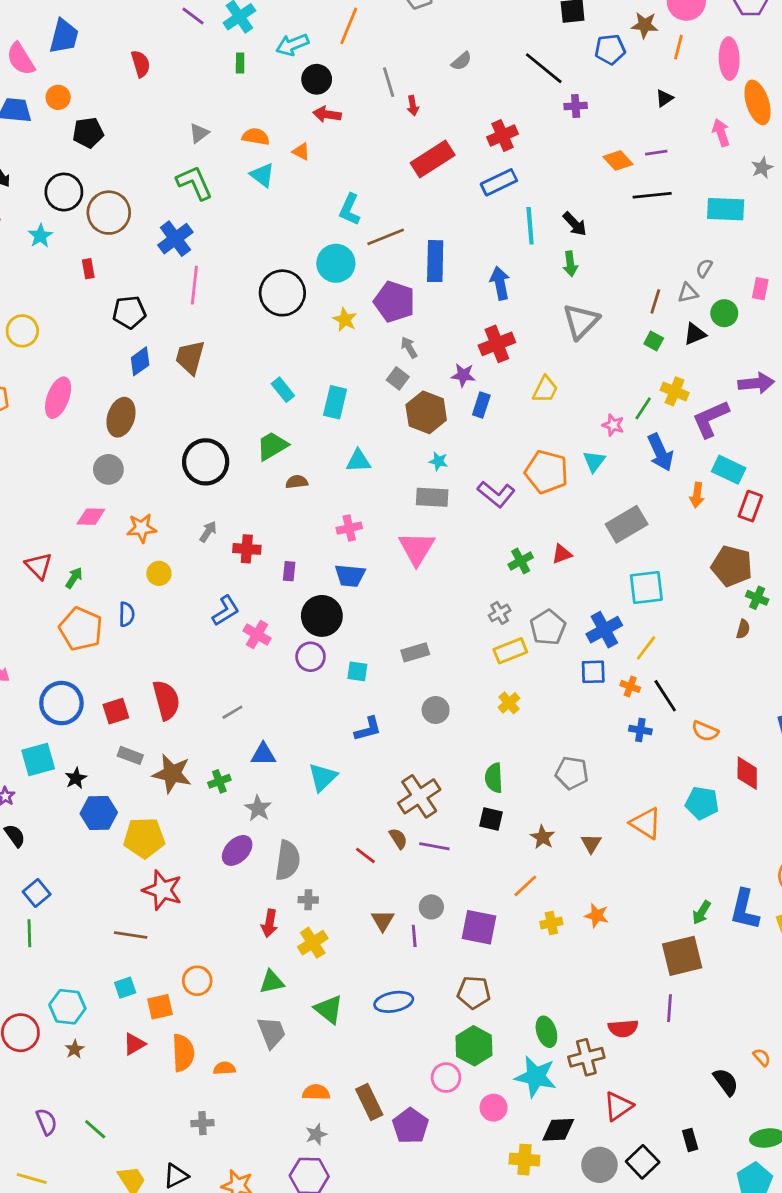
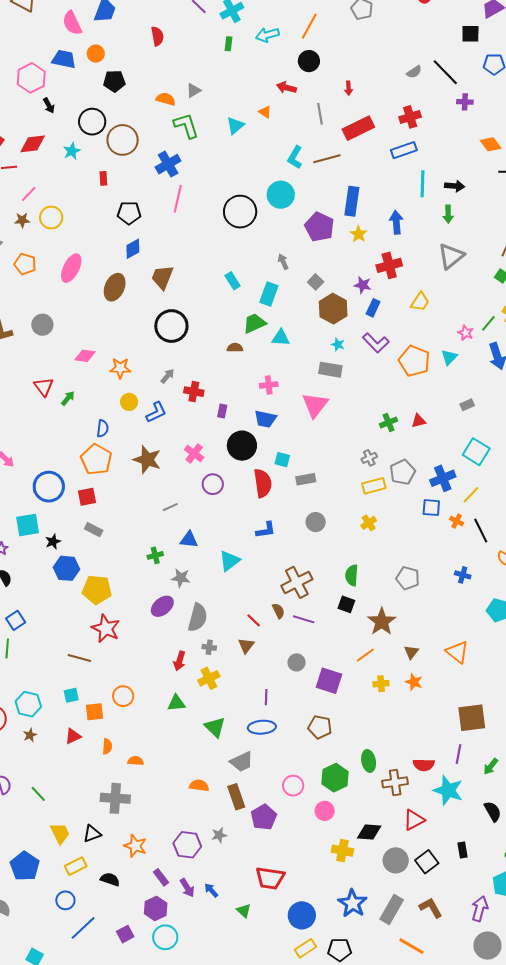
gray semicircle: (461, 61) -> (414, 72), moved
black circle: (317, 79) -> (309, 61), moved
gray line: (389, 82) -> (320, 114), moved
orange semicircle: (256, 137) -> (166, 99), moved
cyan triangle: (262, 175) -> (235, 126), turned 36
black arrow: (575, 224) -> (455, 186), turned -48
brown line: (386, 237) -> (327, 159), moved
yellow star: (345, 320) -> (359, 234), moved
gray arrow: (409, 347) -> (283, 262), moved
brown trapezoid: (190, 357) -> (162, 277), moved
green trapezoid: (272, 446) -> (254, 323), moved
gray circle: (108, 469) -> (42, 325), moved
purple L-shape: (496, 494) -> (376, 343), moved
gray rectangle: (627, 524) -> (467, 405), size x0.5
cyan square: (646, 587) -> (476, 452), turned 32
blue L-shape: (226, 611) -> (156, 412), moved
orange pentagon: (81, 629) -> (96, 460), moved
purple circle: (311, 657) -> (213, 484), moved
cyan square: (357, 671) -> (282, 460), moved
red semicircle: (166, 700) -> (263, 483), moved
blue cross: (640, 730) -> (463, 575), moved
brown star: (172, 774) -> (147, 460), moved
gray star: (258, 808) -> (181, 578), turned -30
orange triangle: (646, 823) -> (457, 652), moved
brown star: (543, 837) -> (382, 622), size x1.6
brown triangle: (591, 843) -> (411, 652), moved
green arrow: (701, 913) -> (491, 766), moved
brown triangle: (383, 921) -> (246, 646), moved
purple line: (414, 936) -> (266, 697), moved
gray trapezoid: (272, 1032) -> (242, 762), moved, turned 80
green hexagon: (474, 1046) -> (335, 778), moved
orange semicircle: (183, 1053) -> (107, 746), size x0.6
cyan star: (536, 1077) -> (448, 790), moved
gray cross: (202, 1123) -> (115, 798), size x1.8
gray star: (316, 1134) -> (219, 835), moved

